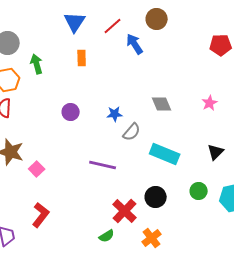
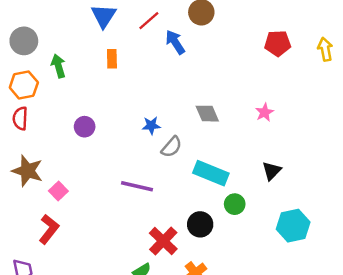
purple circle: (71, 112) -> (85, 127), moved
green circle: (199, 191) -> (235, 204), moved
red L-shape: (41, 215) -> (49, 229), moved

